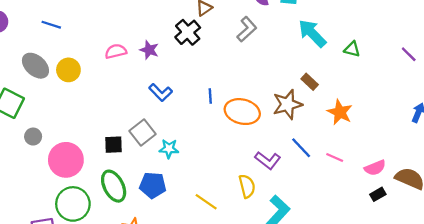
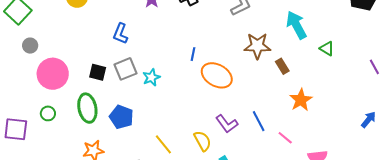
blue L-shape: (161, 92) -> (120, 34), moved, turned 50
brown star: (287, 104) -> (257, 46), moved
cyan star: (169, 149) -> (151, 77), moved, turned 30
yellow semicircle: (247, 186) -> (203, 141), turned -30
green circle: (73, 204) -> (48, 113), size x0.5

